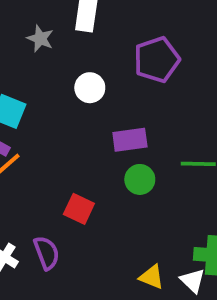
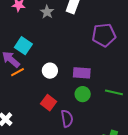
white circle: (90, 88) -> (50, 71), moved
purple semicircle: (47, 253) -> (67, 119), moved

